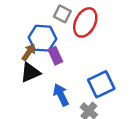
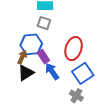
red ellipse: (85, 22) -> (74, 49), moved
blue arrow: (61, 95) -> (52, 71), moved

